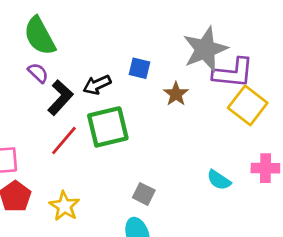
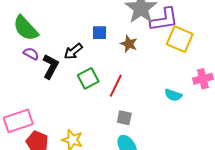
green square: (108, 127) -> (88, 78), size x0.7
red line: (64, 140) -> (116, 86), moved

